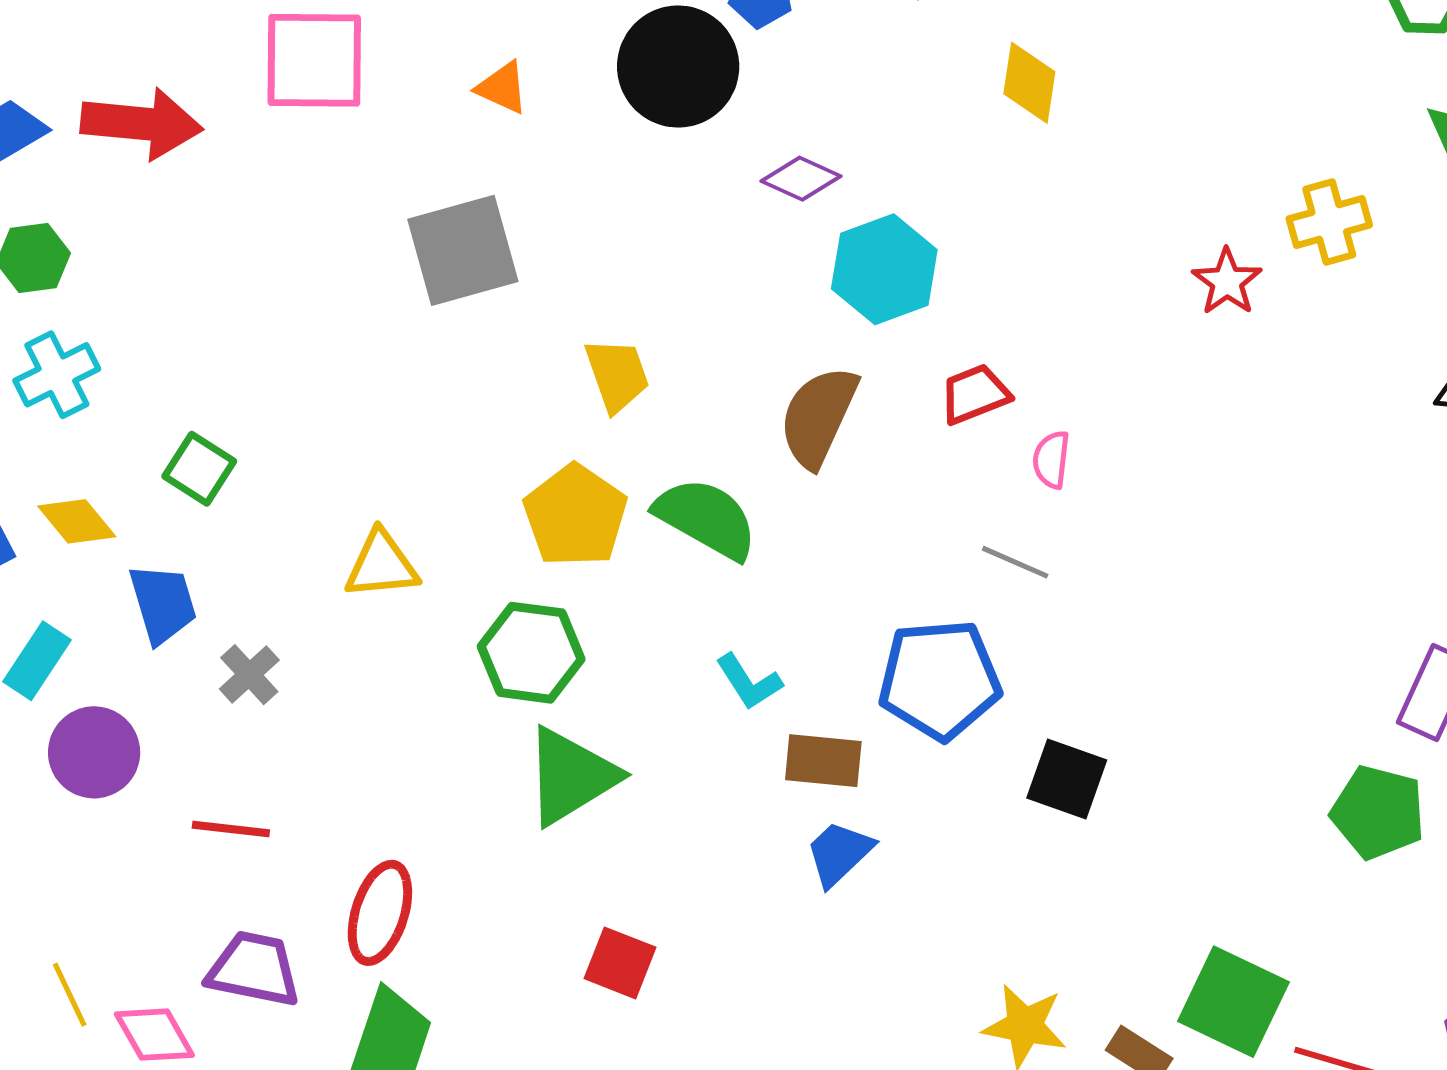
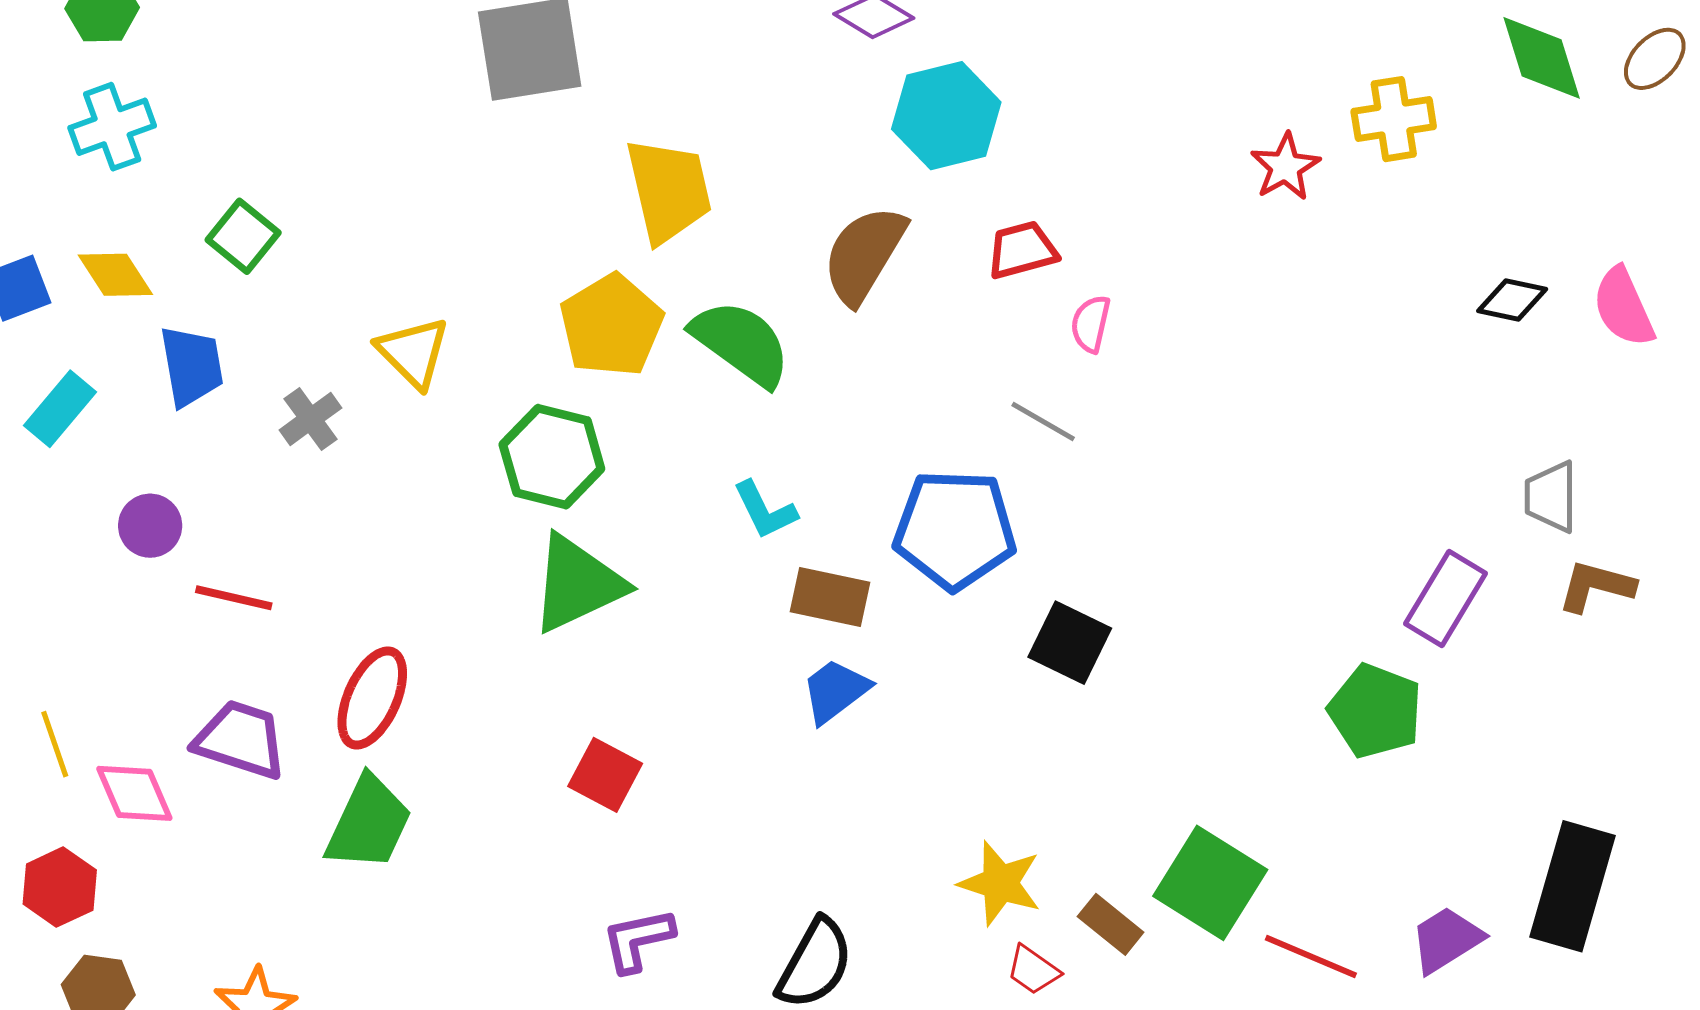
yellow trapezoid: (617, 375) -> (669, 190), size x1.4
yellow triangle: (382, 565) -> (413, 352), turned 44
gray cross: (249, 675) -> (310, 419), moved
purple circle: (94, 752) -> (150, 526), moved, size x0.7

